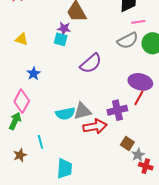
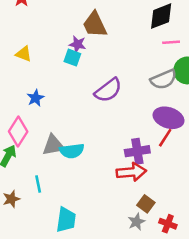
gray semicircle: (128, 40) -> (164, 79), moved
gray triangle: (82, 111) -> (53, 145), moved
red arrow: (95, 127) -> (131, 172), moved
brown square: (127, 144) -> (146, 204), moved
gray star: (138, 155) -> (136, 222), moved

